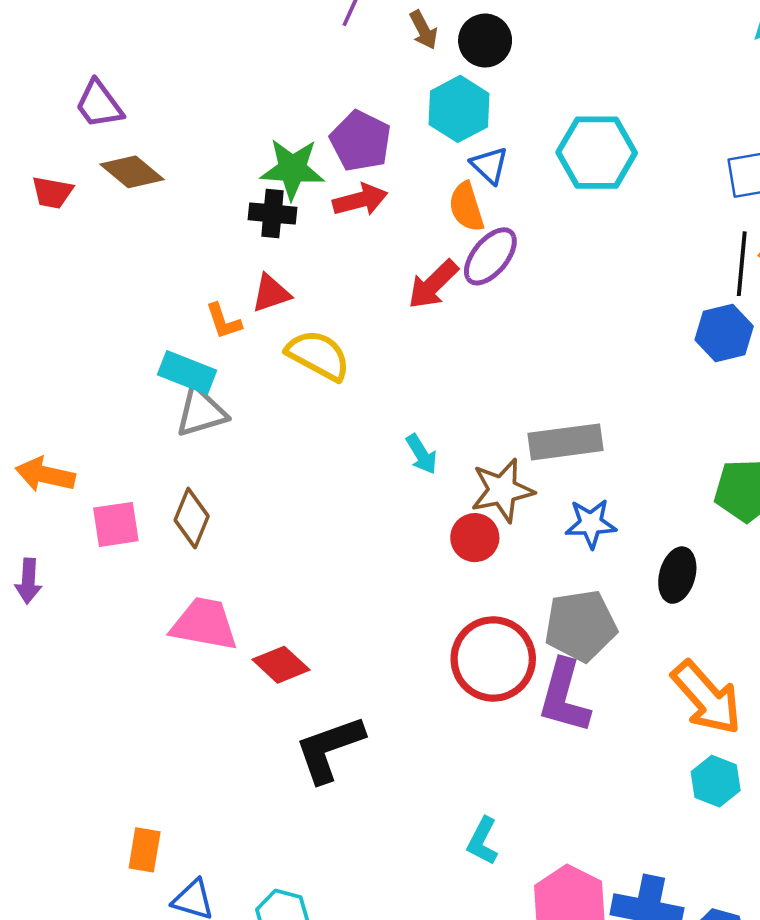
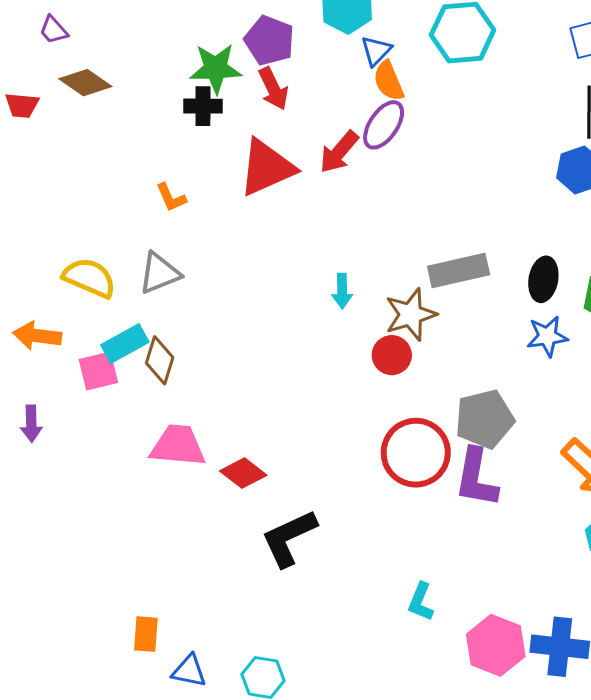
purple trapezoid: (99, 104) -> (54, 30), size x0.7
blue triangle: (490, 165) -> (376, 51), turned 36
red arrow: (360, 200) -> (273, 89), turned 84
orange semicircle: (466, 207) -> (389, 81), moved
red triangle: (271, 293) -> (267, 167), moved, size x1.8
yellow semicircle: (318, 355) -> (89, 278), moved
cyan rectangle: (187, 372) -> (125, 344), moved, turned -45
cyan arrow: (421, 454) -> (342, 291), turned 36
blue star: (591, 524) -> (547, 336), moved
black ellipse: (677, 575) -> (543, 279), moved

